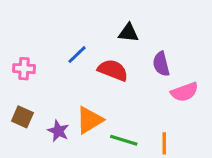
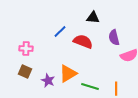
pink cross: (24, 69) -> (26, 48), moved

